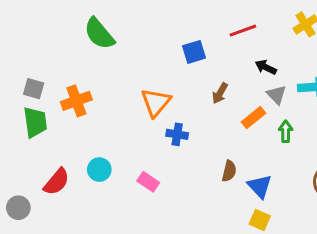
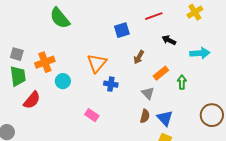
gray triangle: (276, 95) -> (148, 93), moved
cyan circle: (99, 170) -> (63, 81), moved
brown semicircle: (229, 171) -> (145, 116), moved
red semicircle: (57, 182) -> (32, 100), moved

